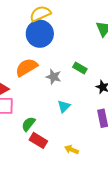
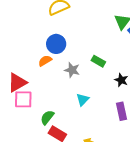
blue circle: (40, 34) -> (56, 44), moved, size x0.7
orange semicircle: (26, 67) -> (45, 61), size x0.6

